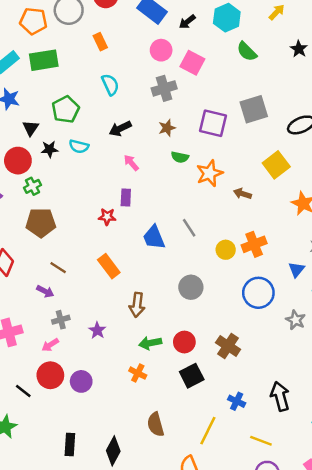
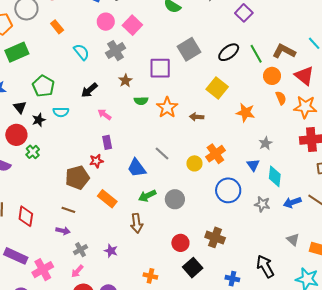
pink square: (192, 63) -> (132, 25), turned 30
cyan semicircle: (110, 85) -> (81, 52), moved
brown pentagon: (41, 223) -> (77, 177), moved
green arrow: (150, 343) -> (147, 196), moved

